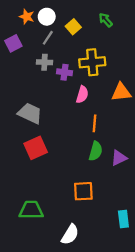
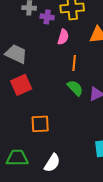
green semicircle: (96, 151) -> (75, 88), turned -60
orange square: (83, 191) -> (40, 124), moved
green trapezoid: (31, 210) -> (17, 158), moved

